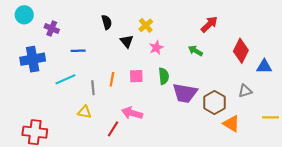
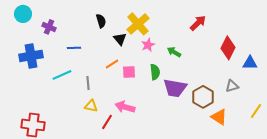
yellow cross: (146, 25) -> (138, 24), size x1.6
green arrow: (195, 51) -> (174, 52), moved
orange line: (112, 79) -> (112, 64), moved, turned 48
yellow triangle: (84, 112) -> (91, 106), moved
yellow line: (270, 117) -> (256, 111), turned -56

